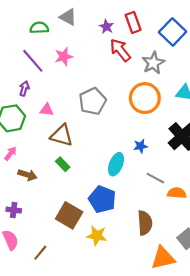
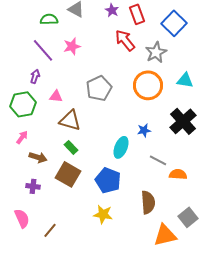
purple star: (106, 27) -> (112, 10), moved
purple cross: (14, 210) -> (33, 186), moved
brown square: (69, 215) -> (68, 174), moved

